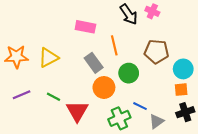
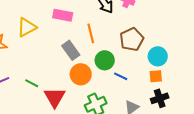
brown pentagon: (156, 51) -> (132, 39), turned -30
yellow triangle: (48, 58) -> (27, 27), moved
blue line: (140, 106) -> (121, 76), moved

